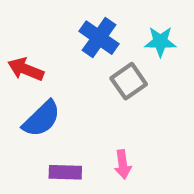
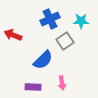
blue cross: (99, 38) -> (50, 19), turned 30
blue semicircle: (42, 119) -> (43, 60), moved

